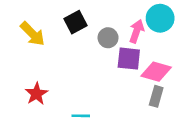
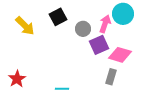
purple square: (129, 59) -> (99, 45), turned -30
red star: (36, 94) -> (17, 79), moved
gray rectangle: (156, 96) -> (111, 77), moved

